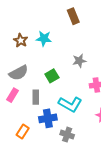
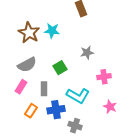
brown star: (21, 40) -> (29, 33), size x1.5
orange rectangle: (23, 132) -> (31, 111), moved

